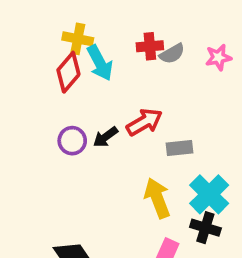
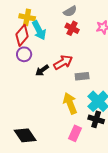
red cross: (150, 46) -> (72, 28), moved, turned 32
gray semicircle: (172, 54) -> (70, 11), moved
purple circle: (72, 141) -> (24, 54), moved

